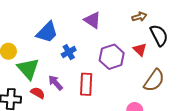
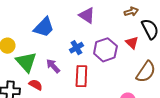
blue cross: (69, 52) -> (76, 48), moved
purple arrow: (56, 83) -> (53, 66), moved

